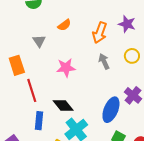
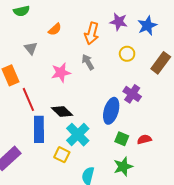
gray arrow: (104, 61) -> (88, 62), moved
blue rectangle: (39, 121) -> (39, 129), size x1.4

